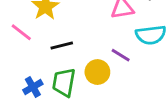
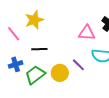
green trapezoid: (64, 82) -> (35, 75), turned 30
blue cross: (33, 87) -> (16, 64), moved

